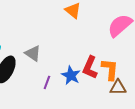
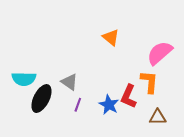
orange L-shape: (110, 69) -> (149, 82), moved
purple line: (47, 82) -> (78, 105), moved

